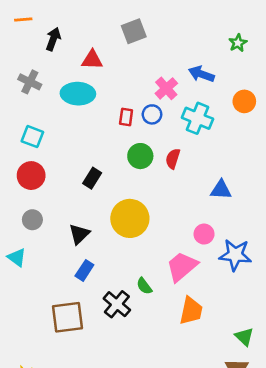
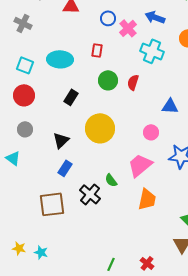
cyan ellipse: (78, 94) -> (60, 59), moved
blue circle: (152, 114) -> (108, 18), moved
pink circle: (204, 234) -> (151, 132), moved

